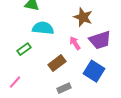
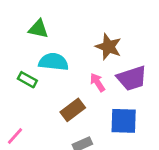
green rectangle: (24, 49) -> (27, 80), moved, turned 64
blue square: (94, 71) -> (124, 121), turned -30

